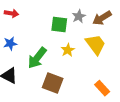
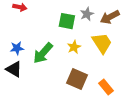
blue star: (10, 43) -> (17, 48), moved
brown square: (53, 83) -> (77, 79), moved

